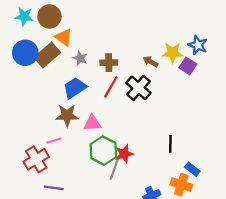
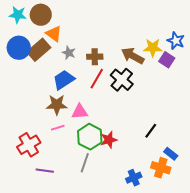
brown arrow: (151, 62) -> (133, 56), size x1.6
pink line: (54, 141) -> (58, 128), moved
black line: (170, 144) -> (151, 131), turned 35
gray line: (114, 169) -> (85, 163), moved

